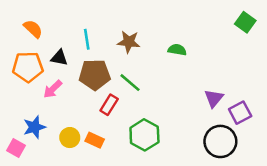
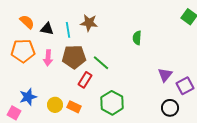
brown star: (129, 42) -> (89, 23), moved
green semicircle: (177, 50) -> (137, 38), turned -96
black triangle: (59, 58) -> (47, 29), moved
pink arrow: (53, 89) -> (48, 58), moved, turned -42
black circle: (220, 141) -> (170, 108), size x0.7

